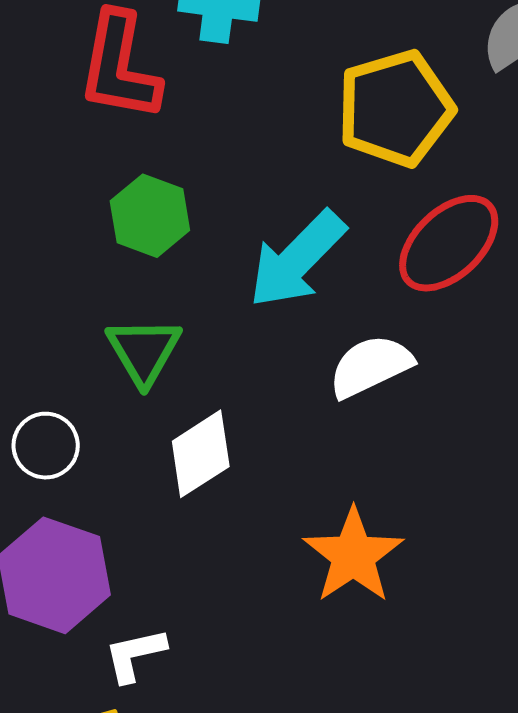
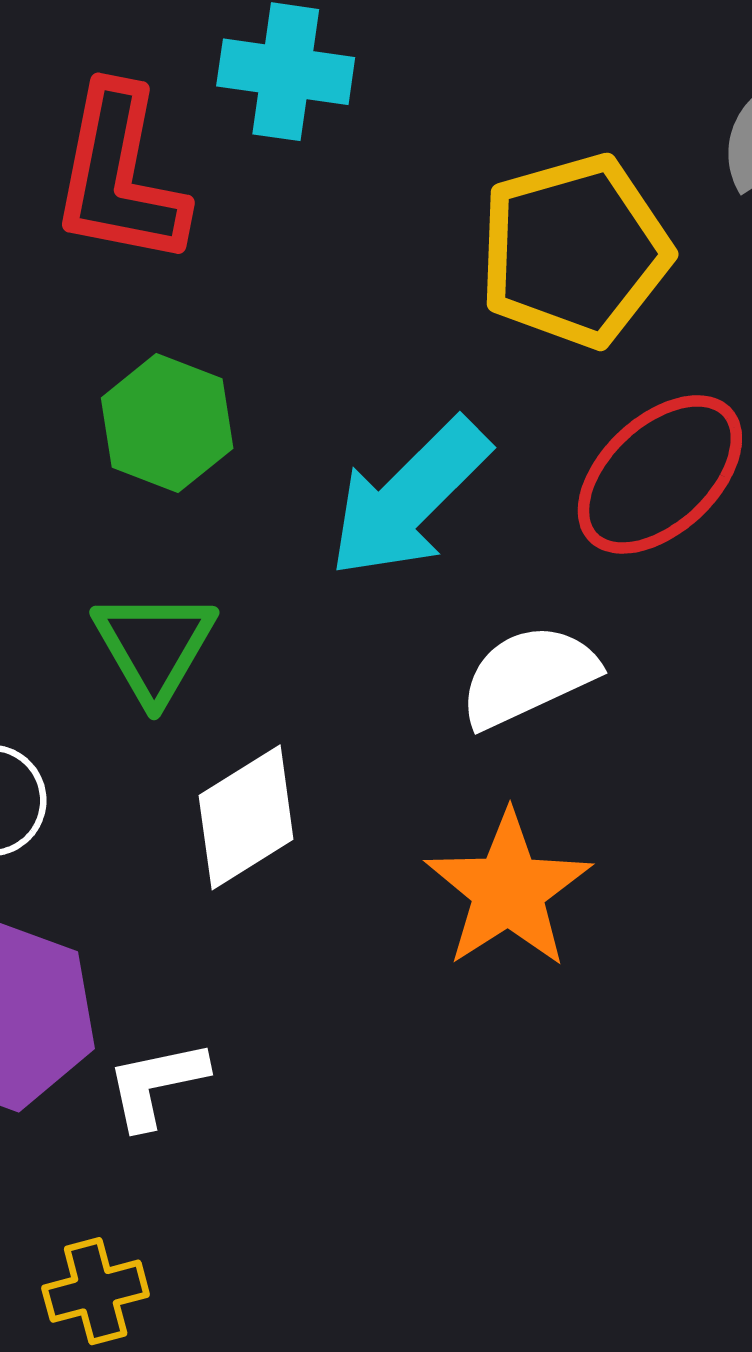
orange star: (353, 556) -> (508, 890), moved
white L-shape: (135, 655) -> (156, 1084), moved

